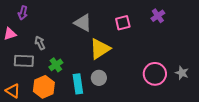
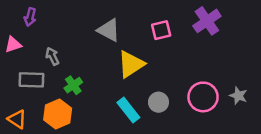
purple cross: (158, 16) -> (207, 21), size x1.5
gray circle: (99, 78) -> (158, 102), moved
cyan rectangle: (78, 84) -> (128, 110), moved, turned -30

